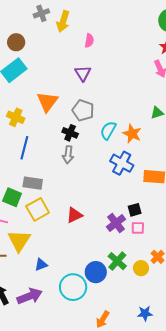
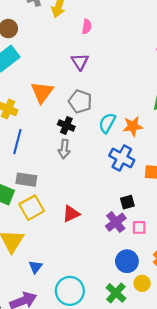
orange star: (132, 134) -> (133, 126), turned -30
black square: (135, 210) -> (127, 202), moved
green cross: (117, 261) -> (116, 293), moved
blue triangle: (41, 265) -> (35, 267), turned -32
yellow circle: (141, 268) -> (142, 283), moved
blue circle: (96, 272) -> (127, 261), moved

